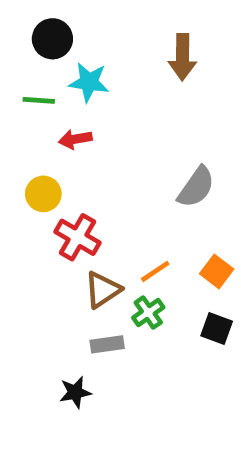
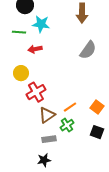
gray semicircle: (196, 187) -> (88, 50), moved
red cross: (78, 237) -> (36, 92), turned 30
black star: (75, 392) -> (44, 160), moved

